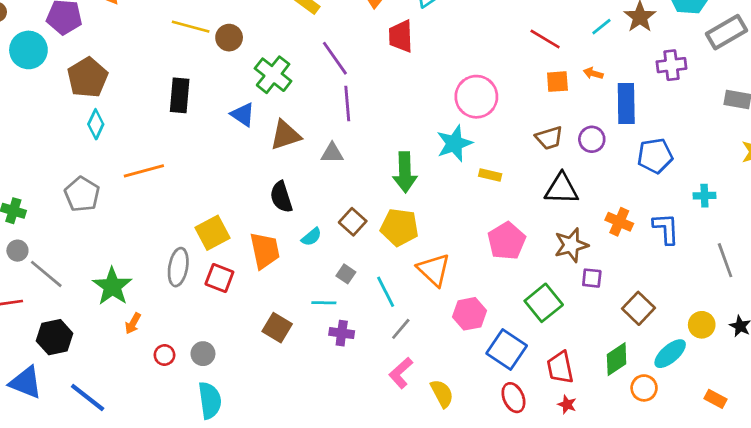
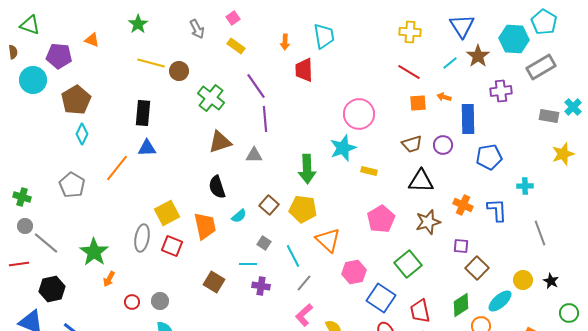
blue triangle: (243, 115) -> (147, 148), moved, turned -36
orange line: (144, 171) -> (117, 168), turned -36
purple square: (592, 278) -> (461, 246), moved

